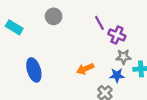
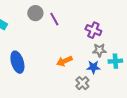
purple line: (99, 23) -> (54, 19), moved

